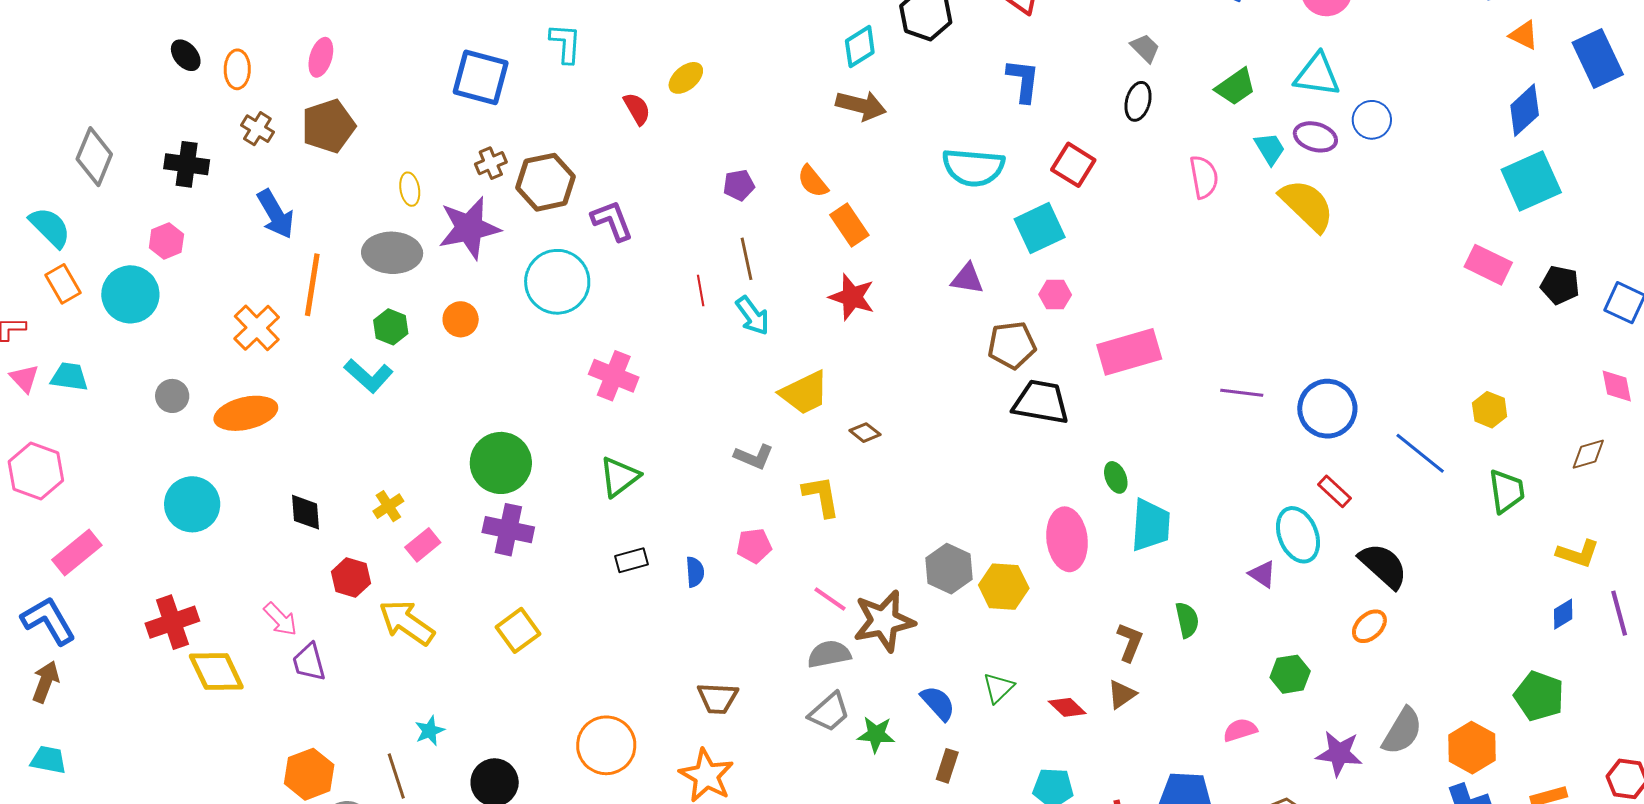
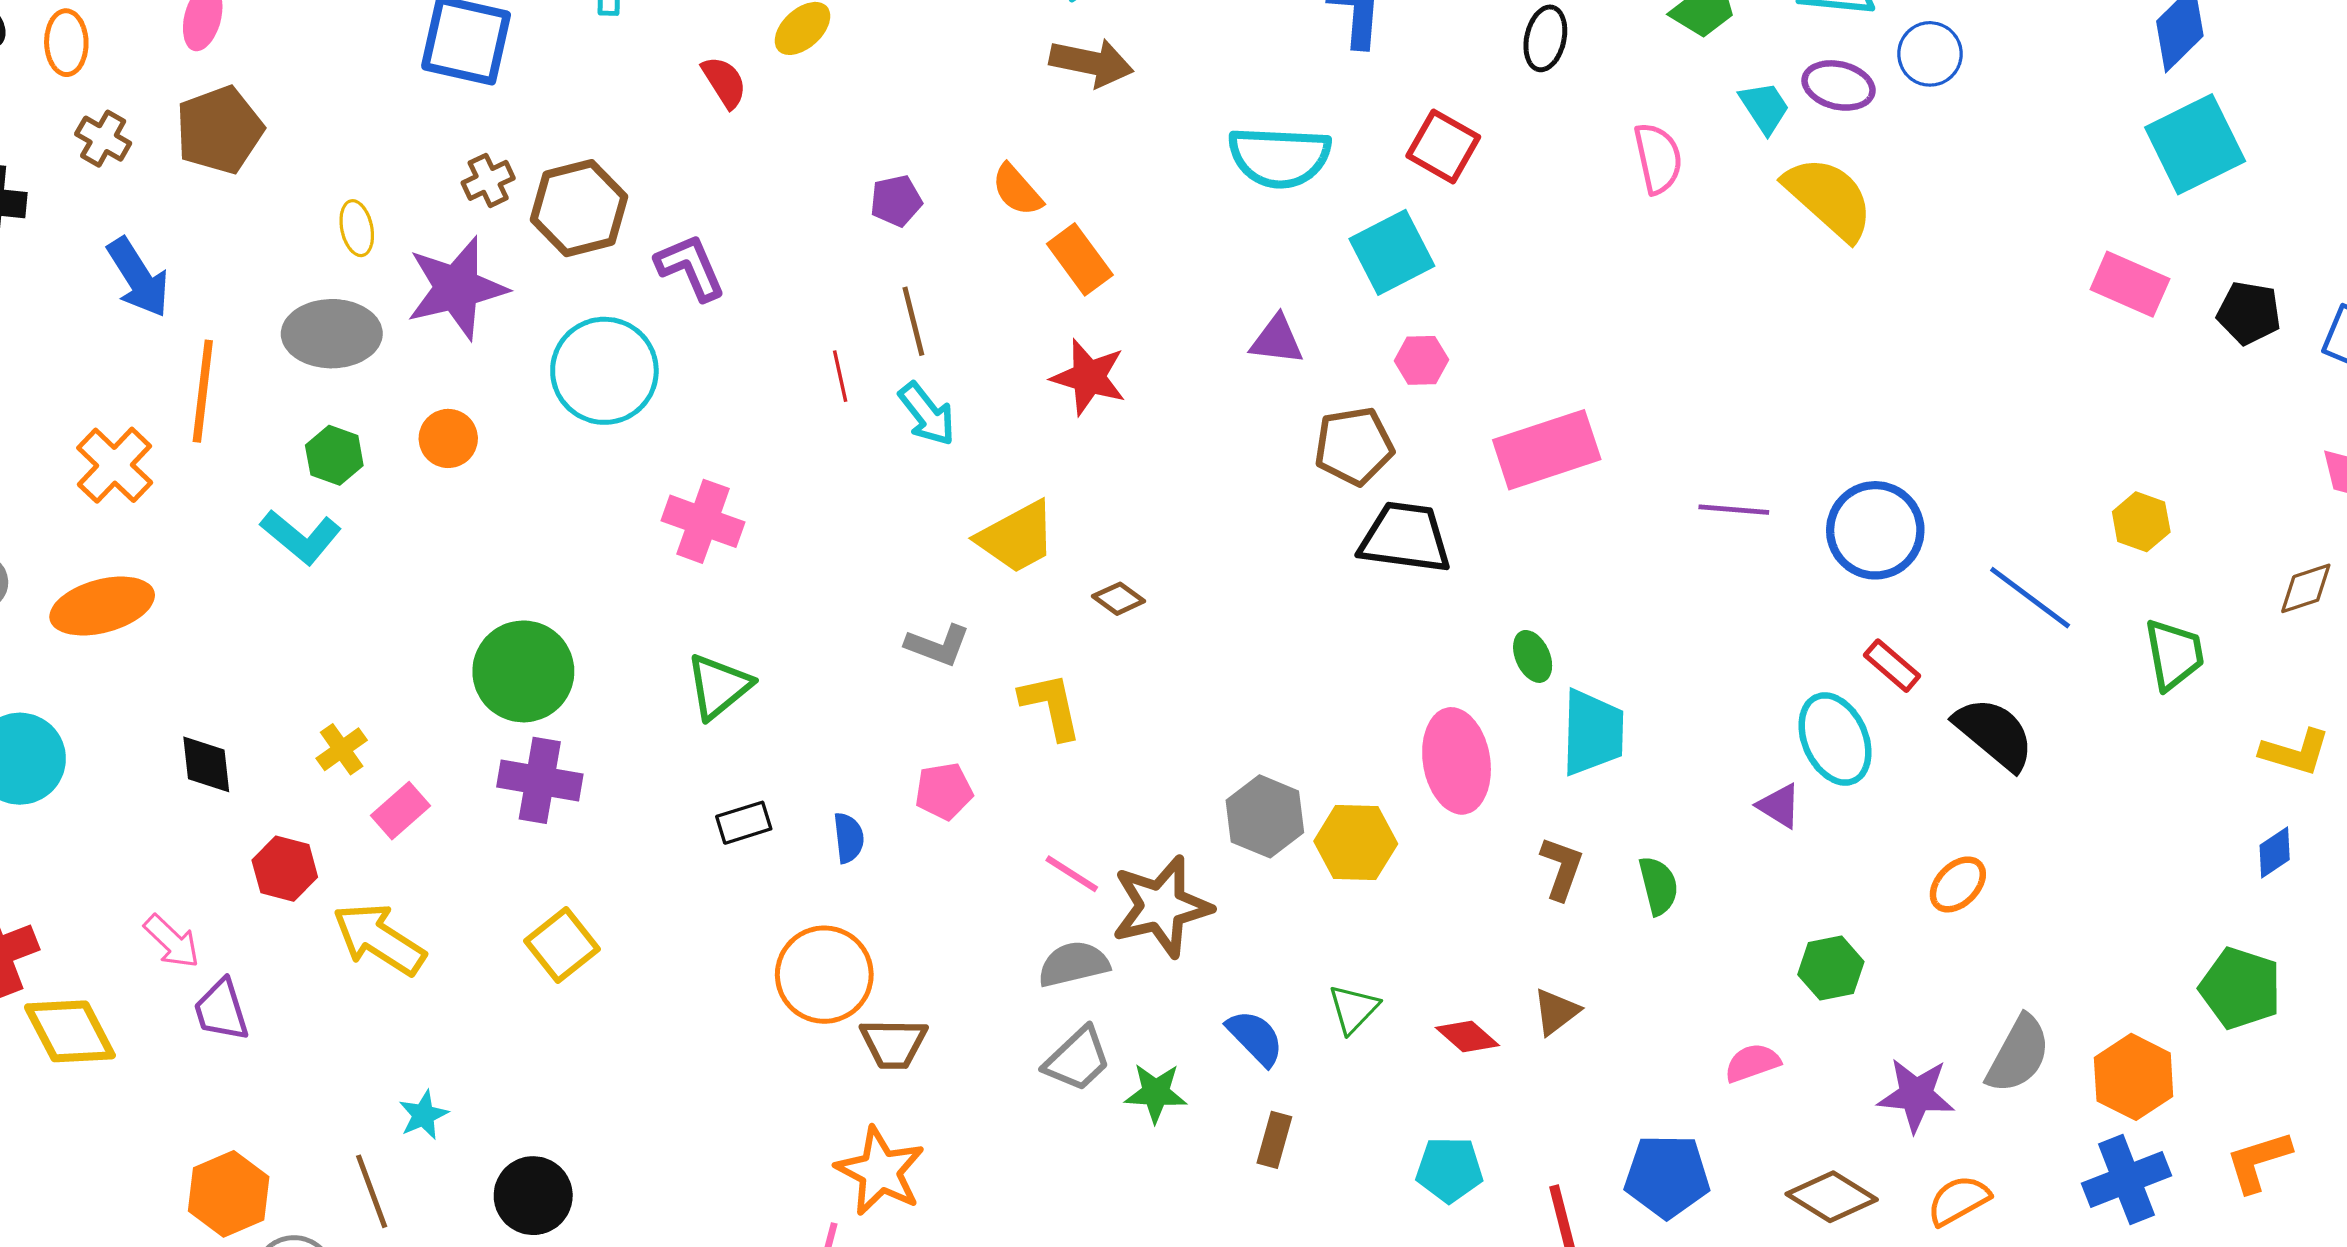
black semicircle: (1383, 566) -> (1994, 734), moved
brown L-shape: (1130, 642) -> (1562, 868), moved
orange circle: (606, 745) -> (824, 975), moved

